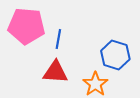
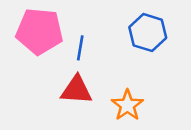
blue hexagon: (115, 55) -> (148, 33), moved

